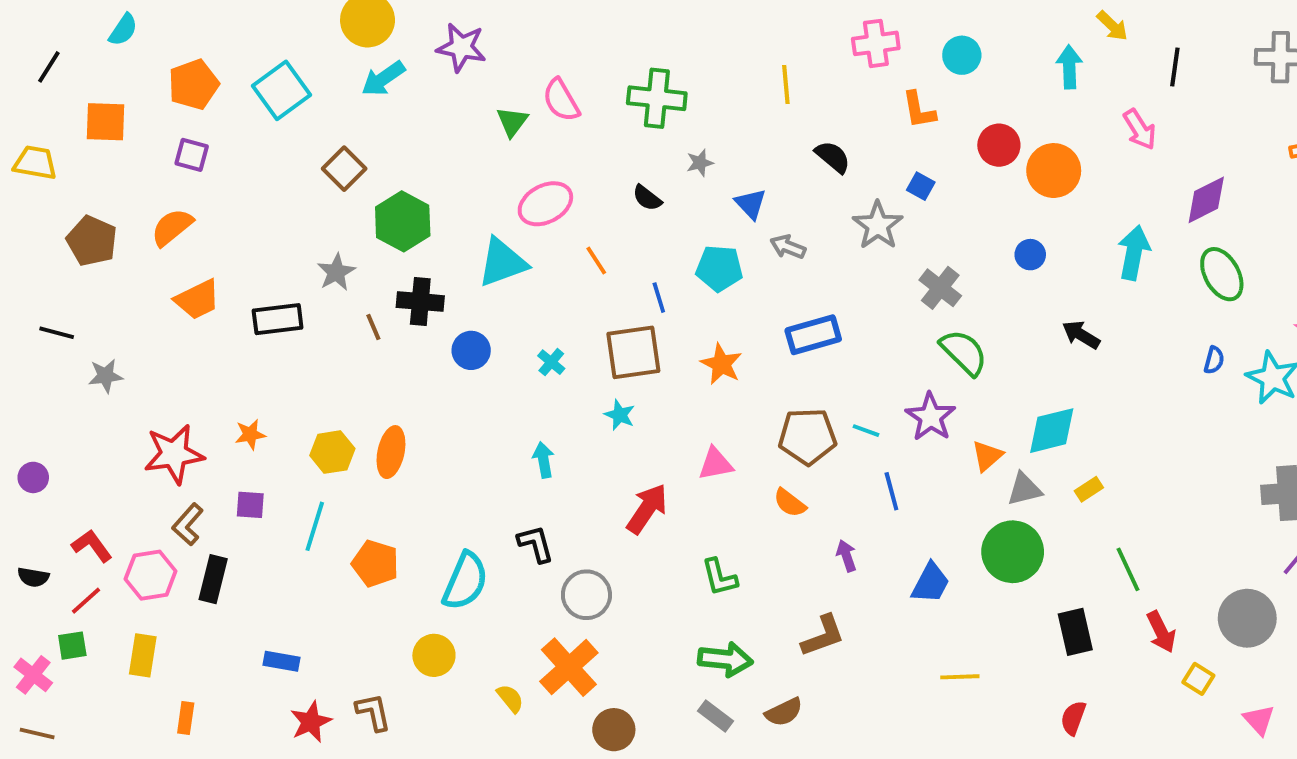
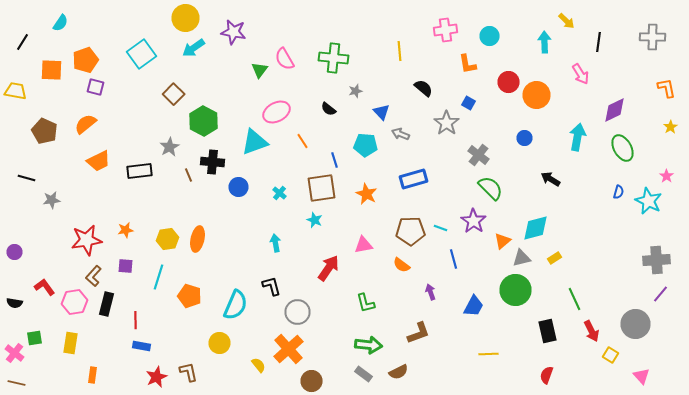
orange pentagon: (194, 85) -> (86, 60), moved
red line: (86, 601) -> (136, 320), moved, turned -48

